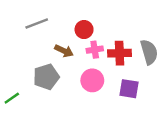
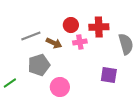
gray line: (37, 24) -> (31, 36), moved
red cross: (120, 53) -> (99, 27), moved
pink circle: (92, 80) -> (60, 87), moved

